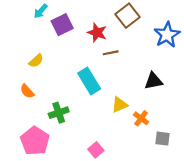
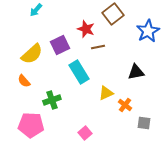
purple square: (62, 25) -> (60, 45), moved
yellow semicircle: (36, 61) -> (32, 54), size x1.6
pink pentagon: (35, 141) -> (31, 125), turned -30

